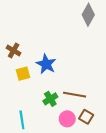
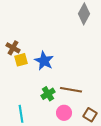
yellow square: (23, 74) -> (21, 60), moved
brown square: (86, 117) -> (90, 115), moved

